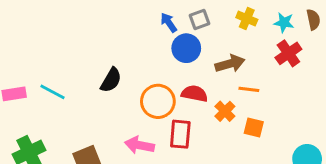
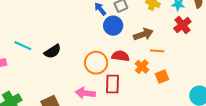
black semicircle: (111, 80) -> (53, 51), moved, turned 30
cyan line: (53, 92) -> (23, 46), moved
orange square: (254, 128) -> (162, 77), turned -32

